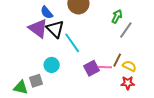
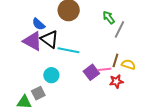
green arrow: (117, 16) -> (109, 17), turned -56
cyan line: (72, 43) -> (68, 50), turned -35
red star: (128, 83) -> (116, 81), moved

